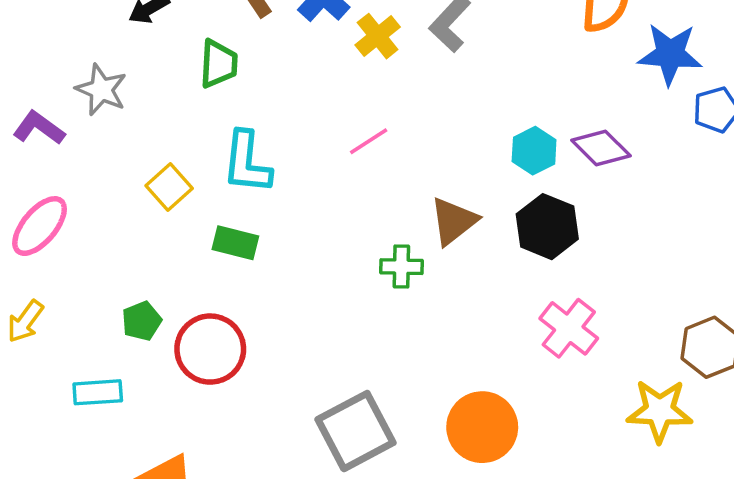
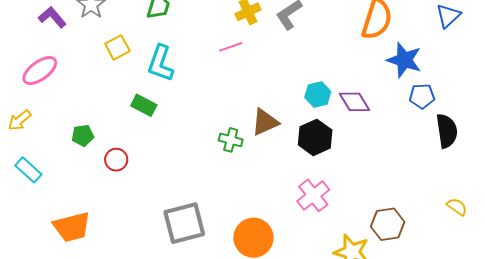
pink line: (369, 141) -> (231, 47), moved
yellow square: (169, 187) -> (117, 47), moved
red circle: (210, 349) -> (116, 160), size x0.6
cyan rectangle: (98, 392) -> (28, 170), moved, turned 32

